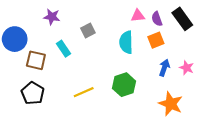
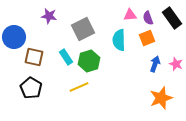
gray square: (88, 31) -> (83, 29), size x1.6
cyan rectangle: (63, 49) -> (66, 57), moved
green hexagon: (124, 85) -> (89, 61), moved
orange star: (171, 104) -> (161, 98), turned 30

